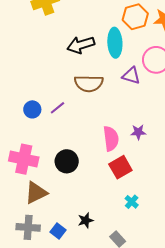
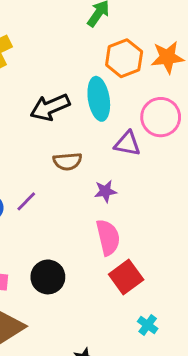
brown semicircle: (89, 83) -> (67, 161), size x0.7
purple star: (138, 132) -> (105, 191), moved

